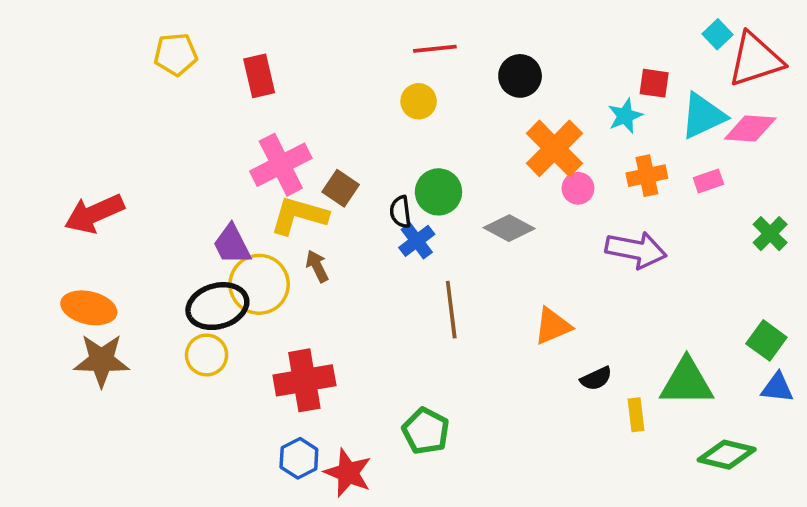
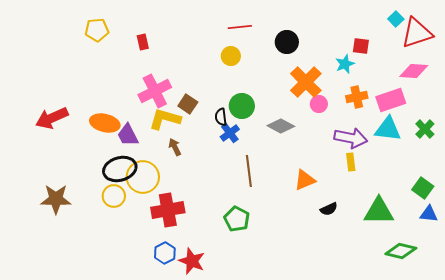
red rectangle: (259, 76) -> (143, 42), size x0.7
cyan triangle: (703, 116) -> (388, 129), moved, turned 32
pink rectangle: (708, 181) -> (391, 100), size x1.8
yellow circle: (259, 284) -> (143, 177), moved
orange ellipse: (89, 308) -> (105, 123), moved
yellow rectangle: (636, 415) -> (351, 162), moved
green pentagon: (426, 431) -> (237, 219), moved

